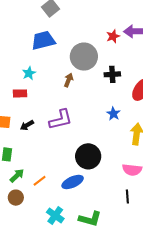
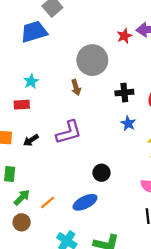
blue trapezoid: (43, 40) -> (34, 32), moved
black cross: (112, 74) -> (124, 93), moved
brown arrow: (69, 80) -> (76, 87), turned 144
black circle: (88, 156) -> (101, 173), size x0.6

